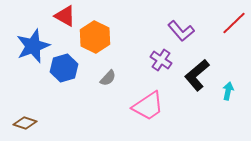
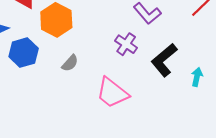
pink trapezoid: (148, 106) -> (112, 93), turned 72

